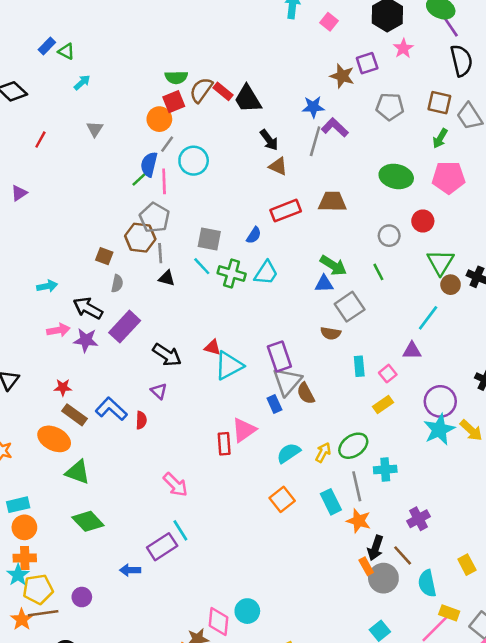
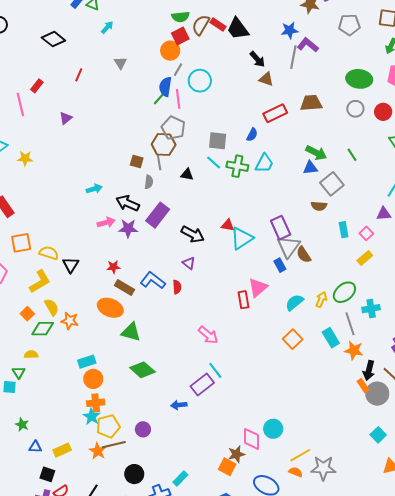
gray circle: (389, 236) -> (355, 109), moved
gray line: (160, 253) -> (159, 162), moved

